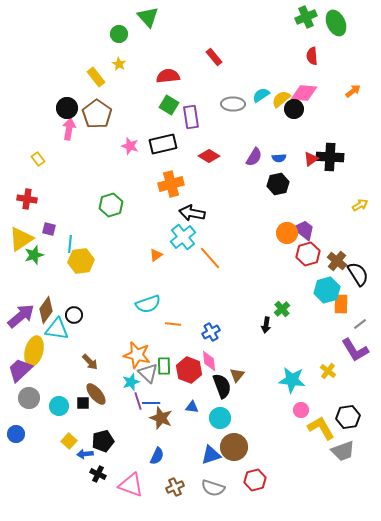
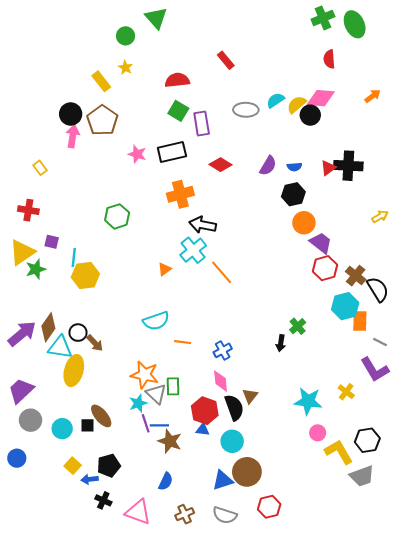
orange circle: (287, 233) -> (304, 223), moved
gray line: (360, 324) -> (380, 342), turned 64
yellow ellipse: (34, 351) -> (74, 371), moved
brown arrow: (90, 362) -> (95, 343), moved
red hexagon: (189, 370) -> (205, 411), moved

